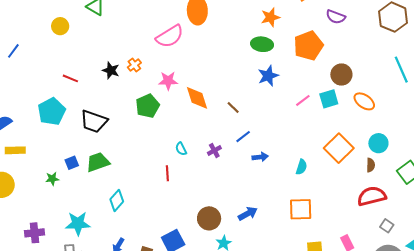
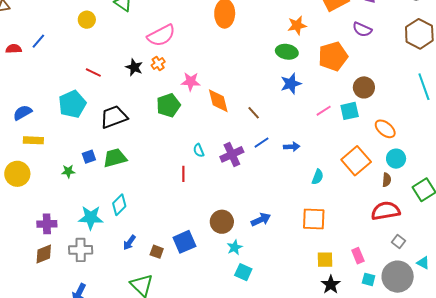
pink semicircle: (170, 36) -> (161, 35), moved
orange ellipse: (364, 101) -> (385, 129), moved
black trapezoid: (94, 121) -> (114, 117), turned 136
purple cross: (214, 151) -> (232, 154), size x1.6
blue arrow: (260, 157) -> (292, 147), moved
cyan diamond: (117, 200) -> (119, 205), moved

